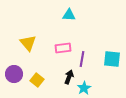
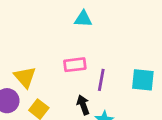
yellow triangle: (28, 43) -> (25, 77), moved
black arrow: (69, 77) -> (83, 105), turned -40

